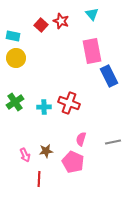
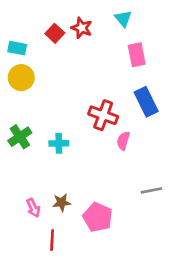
pink rectangle: (92, 51) -> (137, 55), moved, size x0.7
red cross: (69, 103) -> (103, 115), moved
pink semicircle: (81, 139) -> (123, 141), moved

